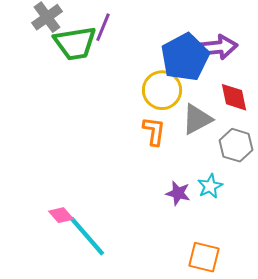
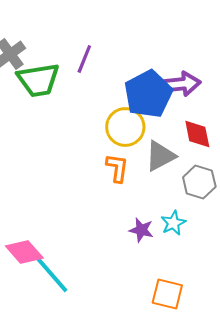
purple line: (103, 27) -> (84, 59), moved
pink diamond: (61, 215) -> (24, 252), size x1.5

